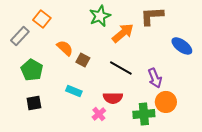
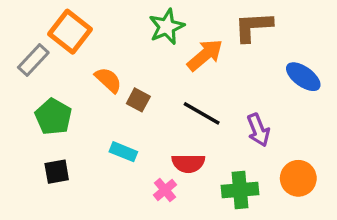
orange square: (42, 19) -> (70, 32), size x1.4
orange circle: (166, 102) -> (298, 178), moved

